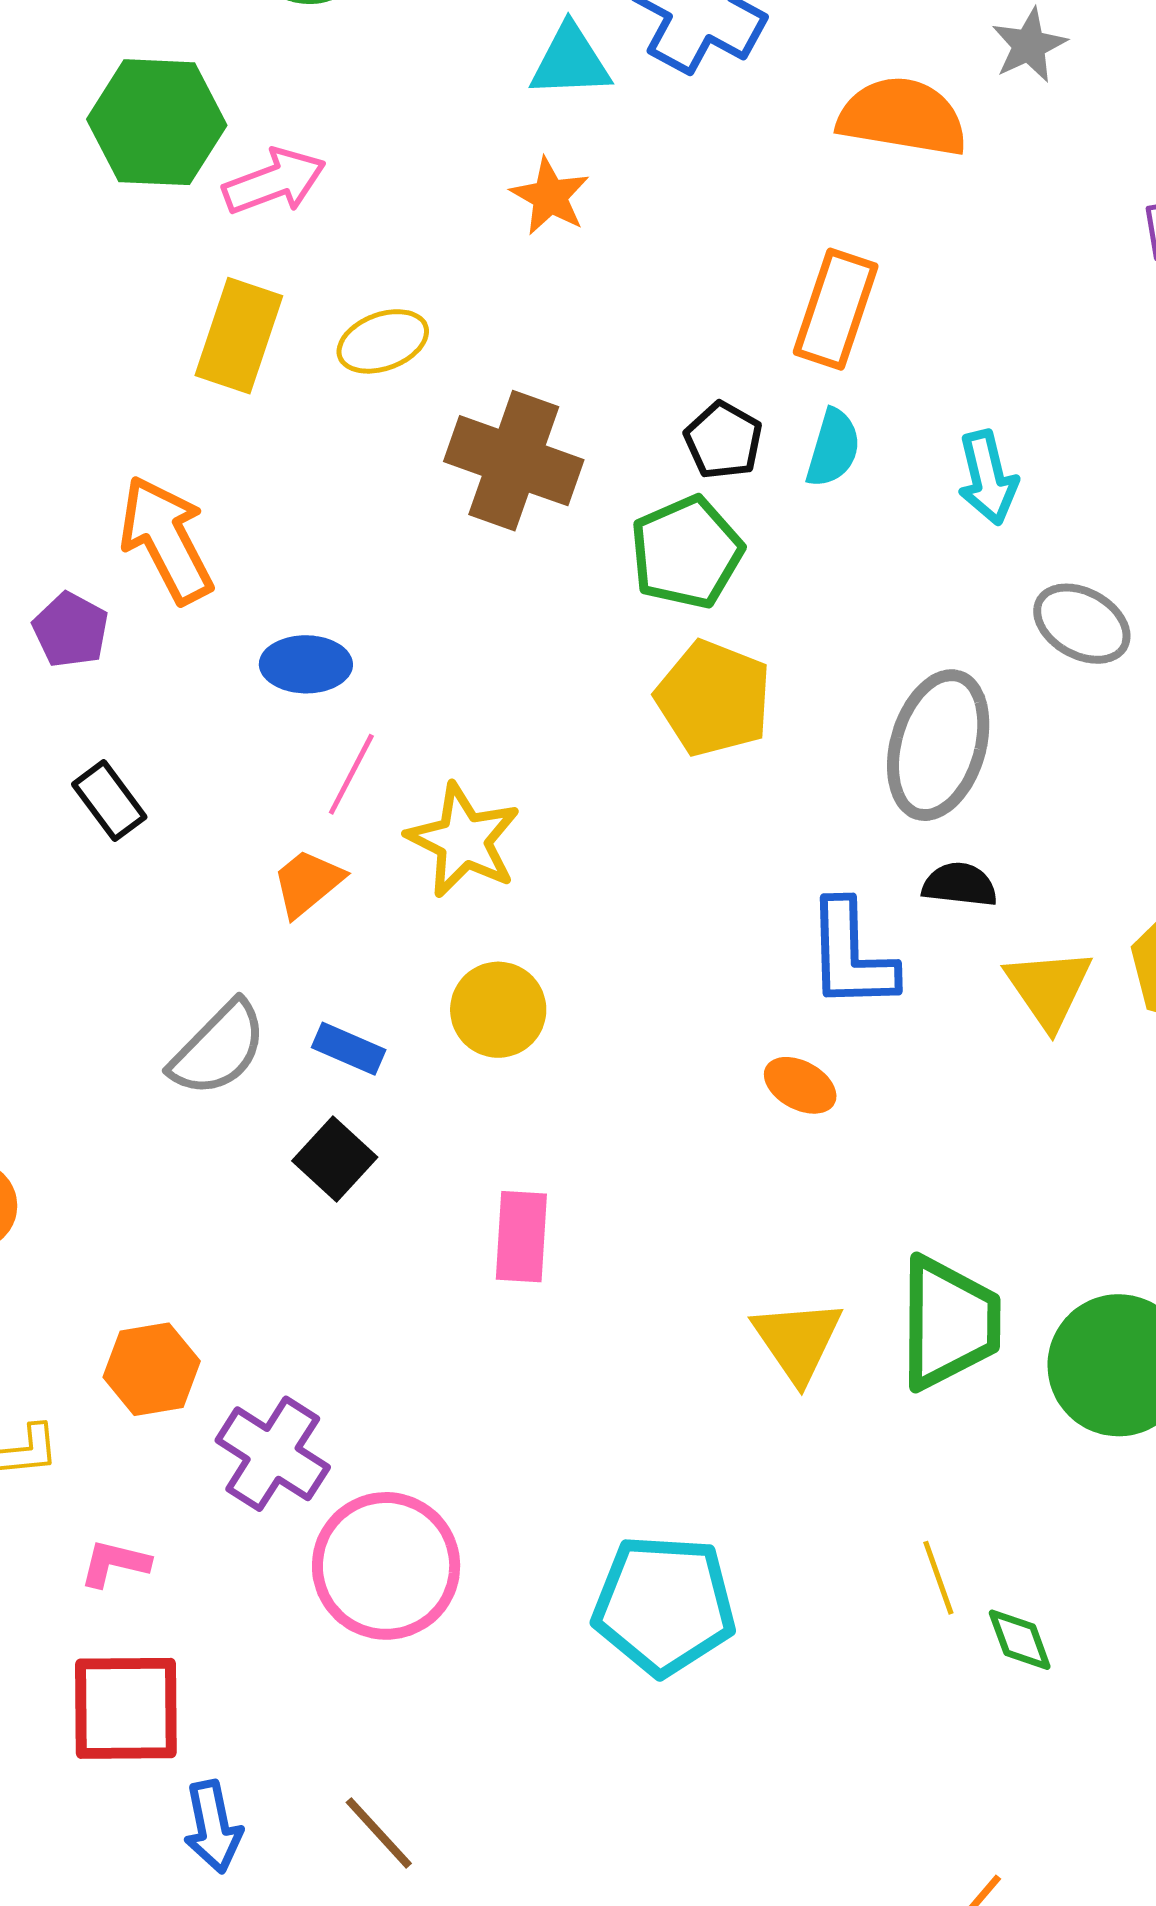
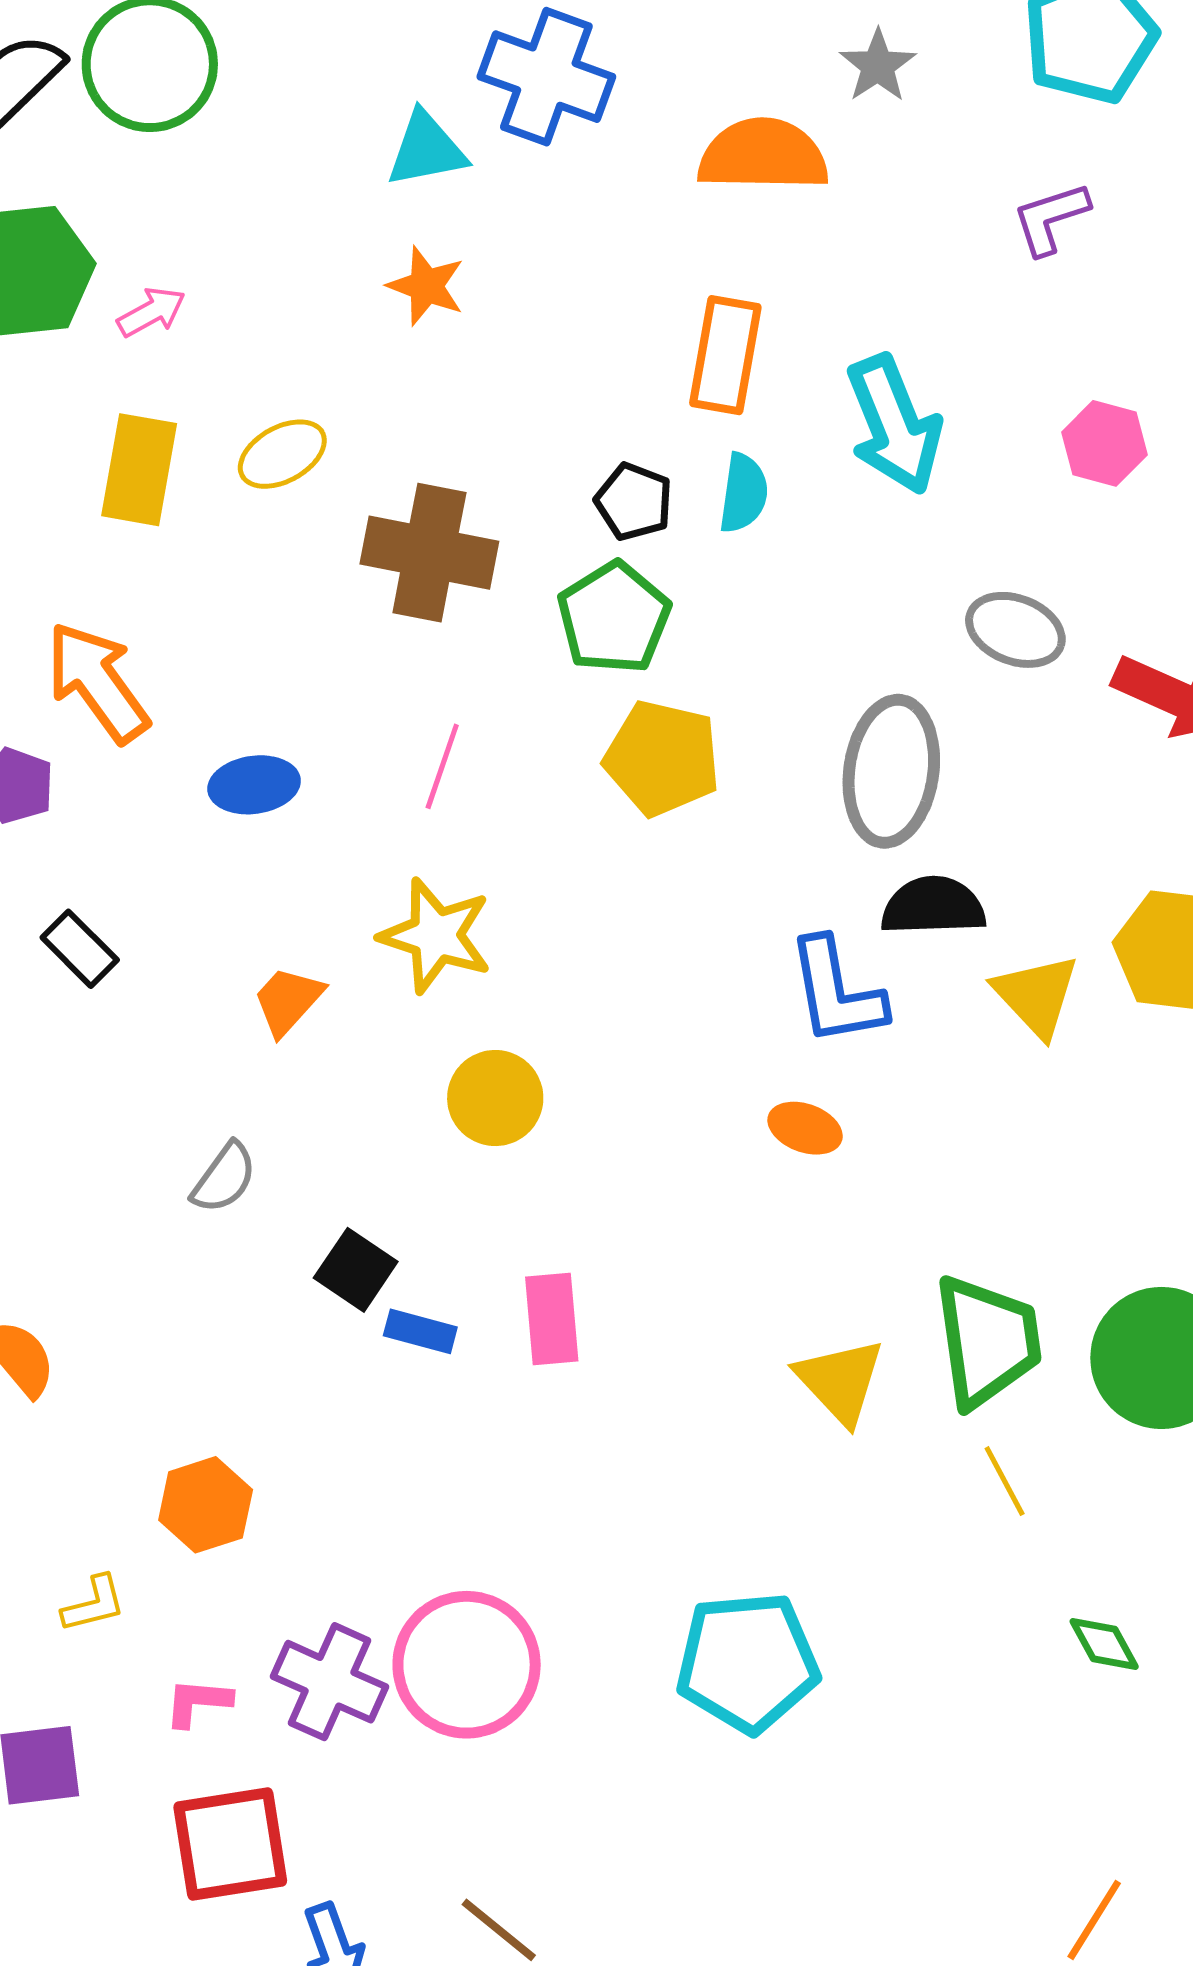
pink arrow: (274, 182) -> (151, 312), size x0.7
cyan arrow: (988, 478) -> (894, 425), moved, size x1.5
pink line: (351, 774) -> (442, 766), moved
black semicircle: (960, 885) -> (933, 906), size x1.4
gray semicircle: (218, 1049) -> (224, 1178), size x0.7
blue rectangle: (349, 1049) -> (420, 1331), moved
purple cross: (273, 1454) -> (329, 1682), moved
yellow line: (938, 1578) -> (1005, 1481), moved

